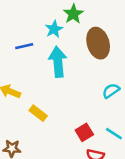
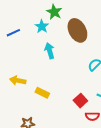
blue line: (24, 46) -> (13, 33), moved
cyan arrow: (58, 62) -> (50, 51), size x0.7

